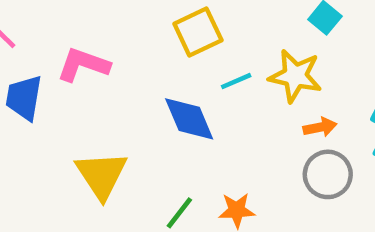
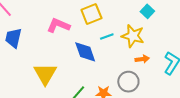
pink L-shape: (83, 65) -> (58, 25), moved
gray circle: (328, 174) -> (128, 82), moved

